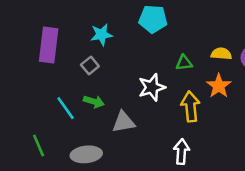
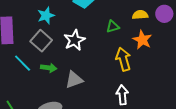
gray square: (90, 66) -> (41, 41), size x1.5
white star: (152, 87) -> (74, 40), moved
cyan line: (66, 108) -> (23, 63), moved

